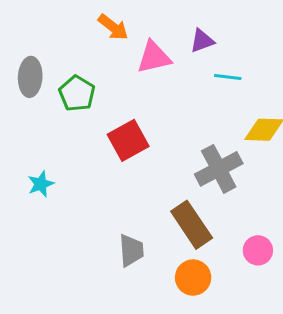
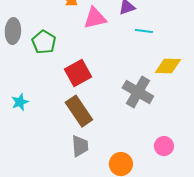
gray cross: (219, 169) -> (138, 92), turned -32
brown rectangle: (192, 225) -> (79, 111), moved

